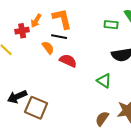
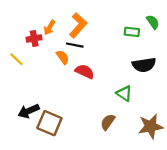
orange L-shape: (62, 19) -> (78, 25), turned 55
brown semicircle: (102, 119) -> (108, 122), moved

